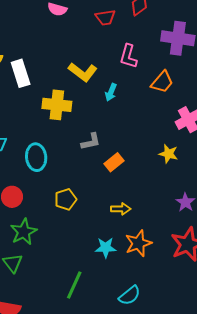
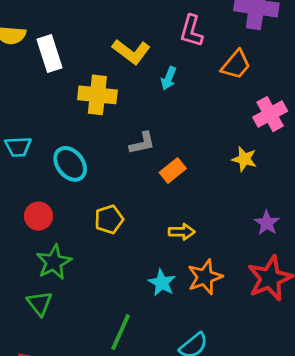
cyan ellipse: (36, 157) -> (70, 164), turned -32
cyan star: (106, 248) -> (162, 283), turned 30

